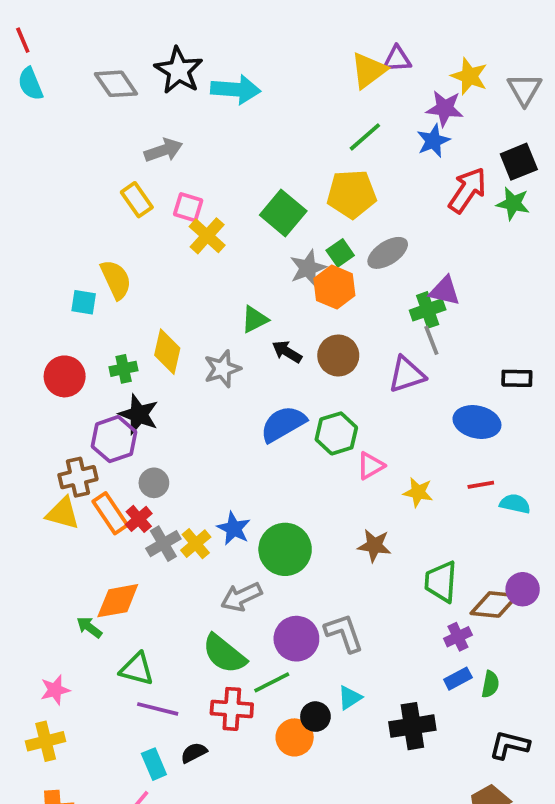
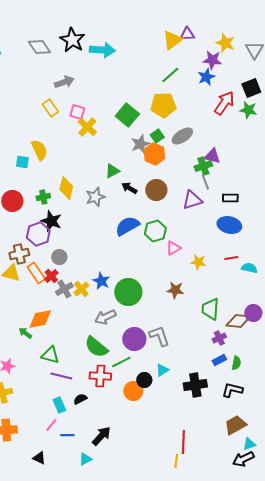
black rectangle: (517, 378) -> (230, 198), moved
black L-shape: (509, 745) -> (232, 390), moved

